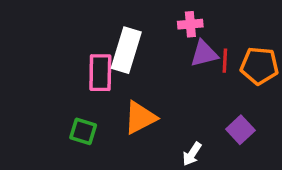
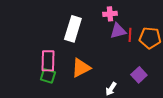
pink rectangle: (100, 73) -> (48, 61), moved

